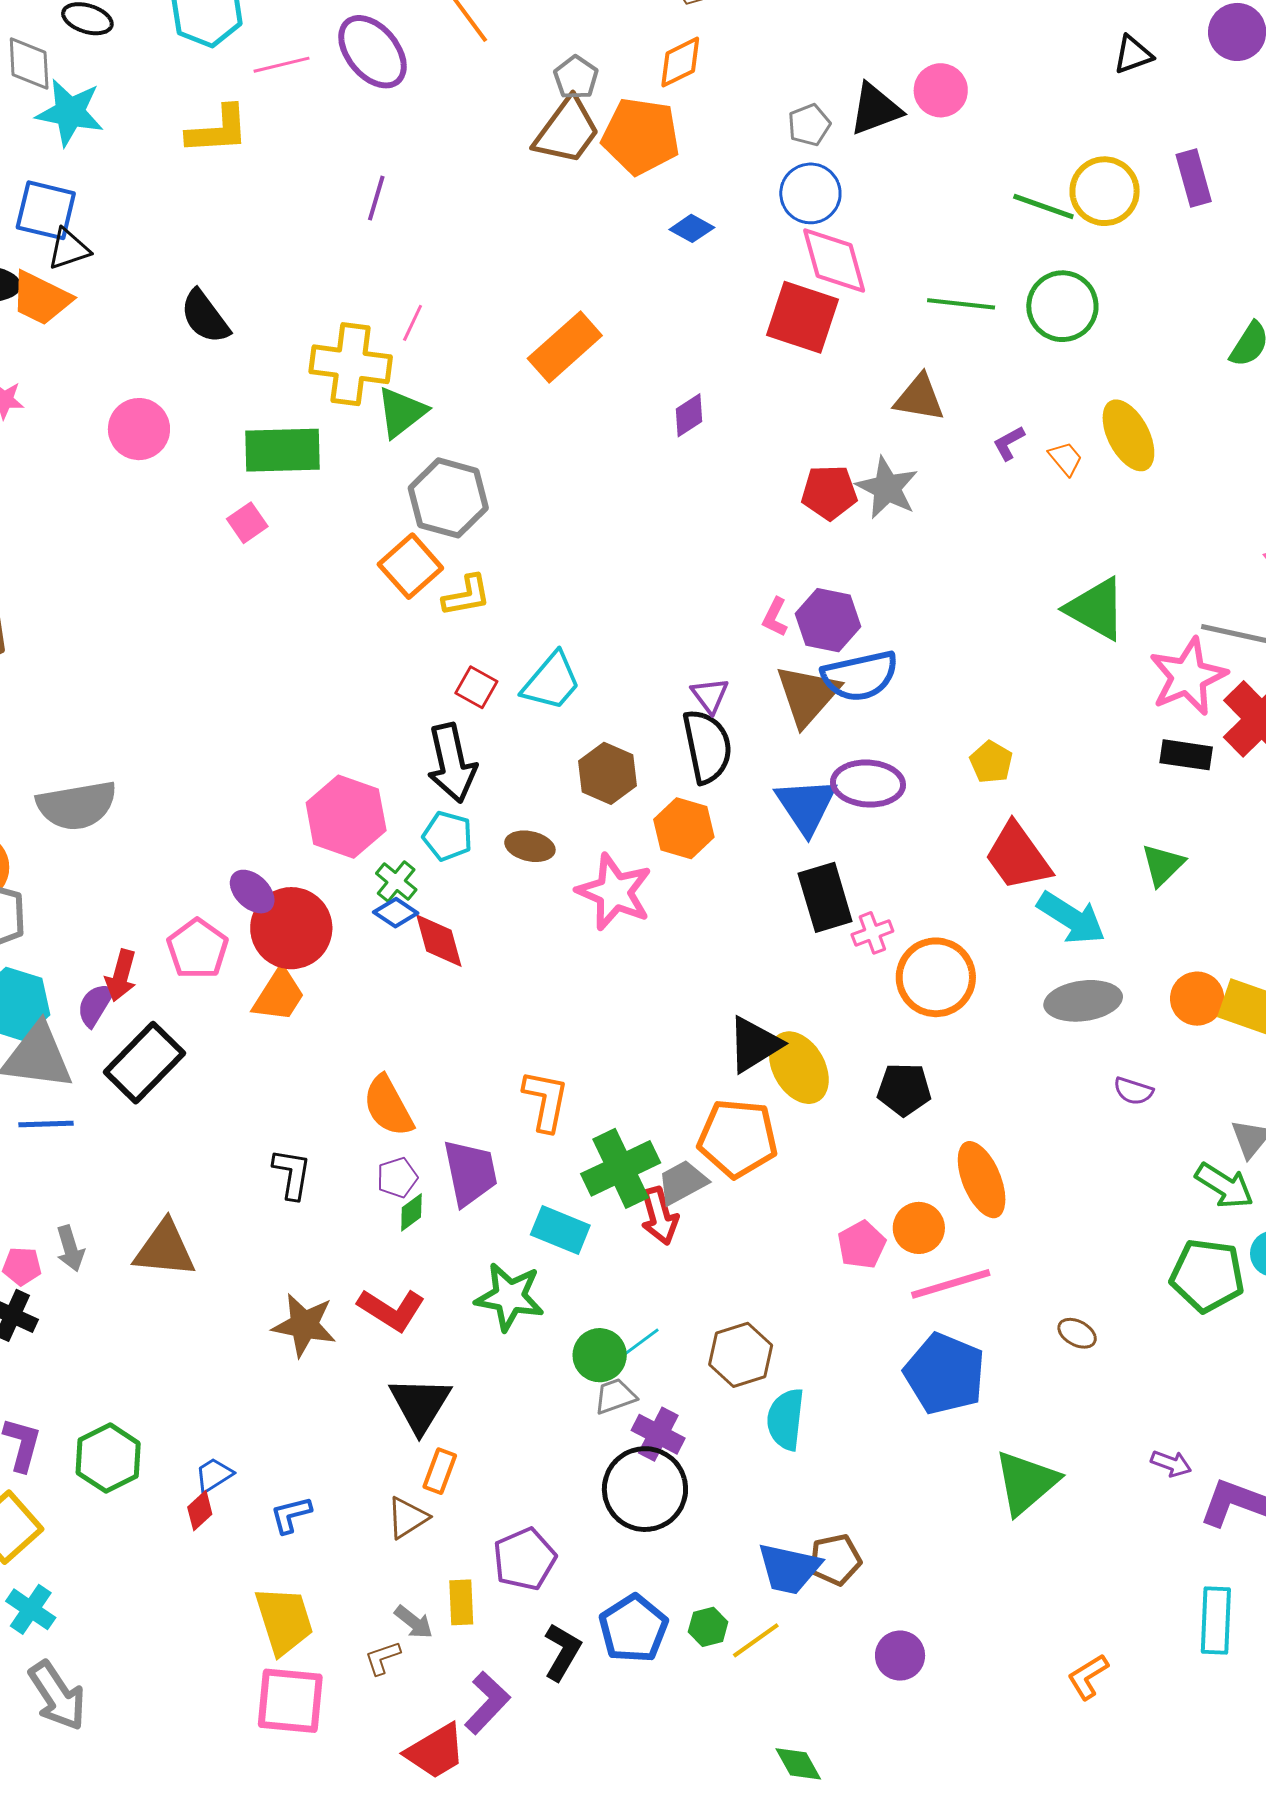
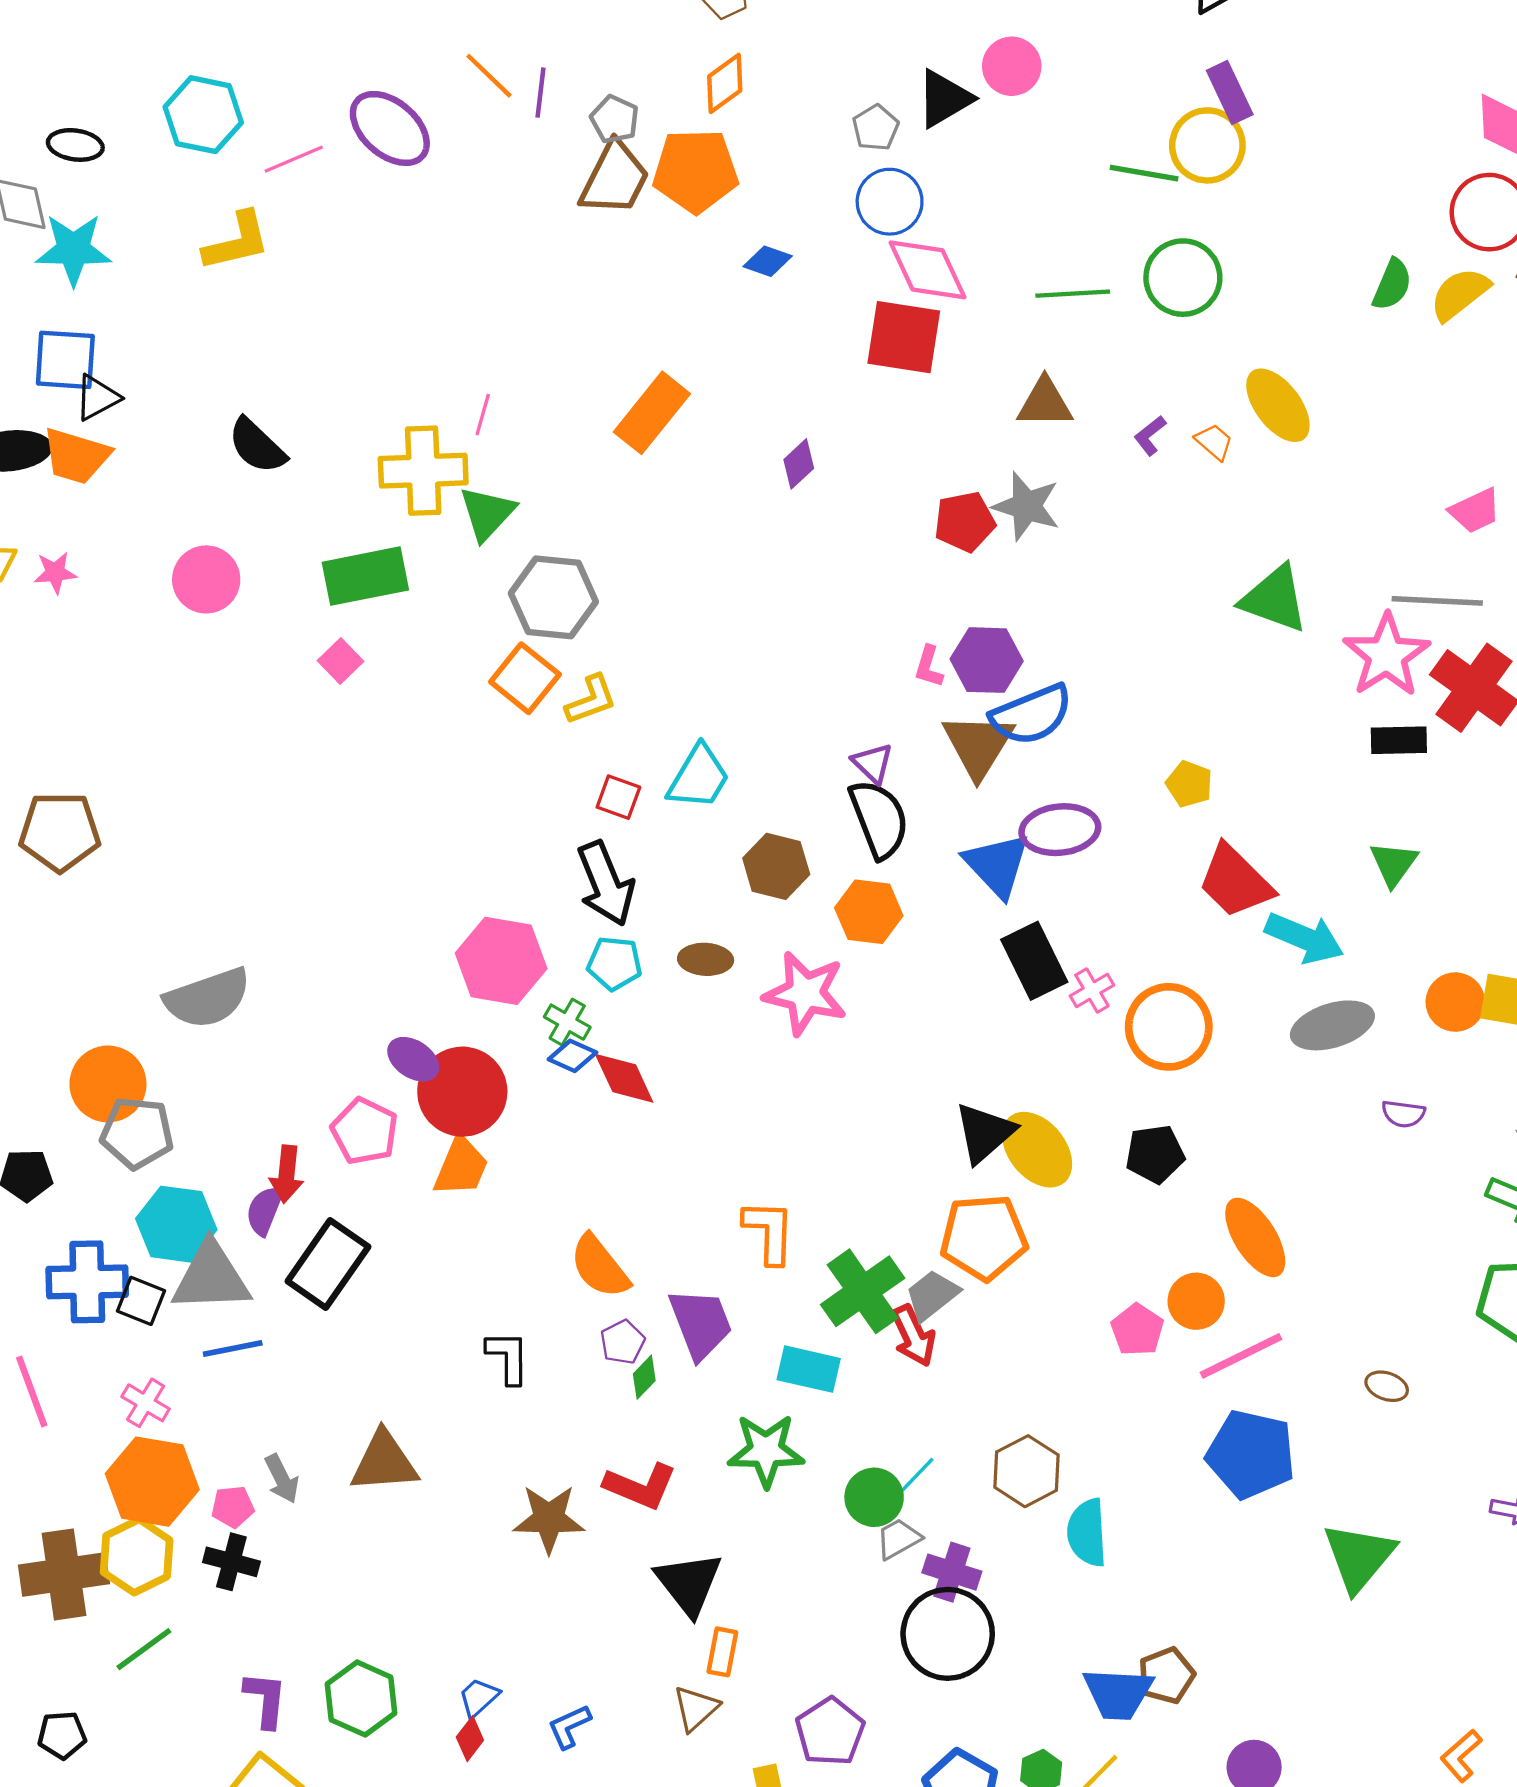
purple rectangle: (1194, 178) -> (1230, 93), moved
purple line: (376, 198) -> (541, 93), moved

